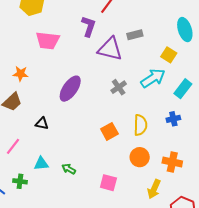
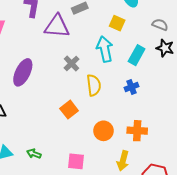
cyan arrow: (153, 78) -> (105, 49), turned -60
yellow semicircle: (140, 125) -> (94, 85), moved

